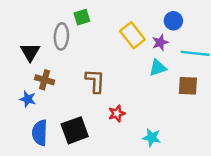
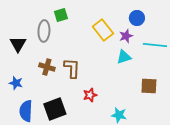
brown cross: (45, 80) -> (47, 67), moved
brown square: (188, 86) -> (149, 86), moved

